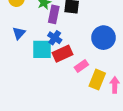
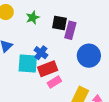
purple rectangle: (54, 14) -> (70, 30), moved
pink rectangle: (81, 66) -> (54, 82), moved

